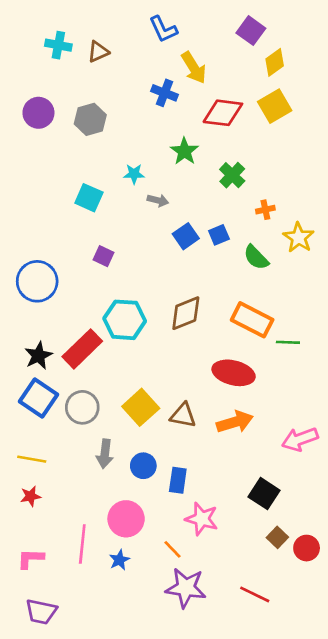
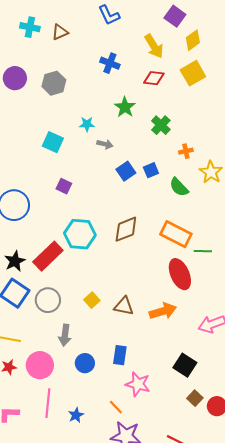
yellow arrow: (194, 68) -> (154, 46), moved
red diamond: (223, 113) -> (154, 78), size x0.7
red ellipse: (234, 373) -> (180, 274), moved, turned 52
yellow square: (141, 407) -> (92, 300), size x0.6
blue circle: (143, 466) -> (85, 363), moved
pink circle: (126, 519) -> (40, 365), moved

